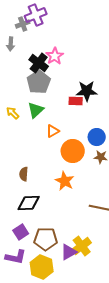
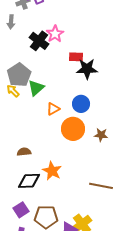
gray pentagon: (39, 82) -> (19, 75), moved
red rectangle: (76, 101) -> (76, 57), moved
blue circle: (97, 137) -> (81, 104), moved
brown semicircle: (24, 174) -> (24, 152), turned 80
orange star: (65, 181) -> (52, 171), moved

